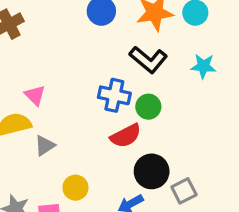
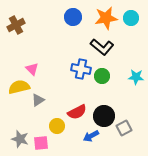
cyan star: (203, 66) -> (136, 77), moved
red semicircle: (126, 136) -> (77, 112), moved

